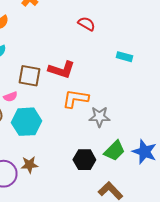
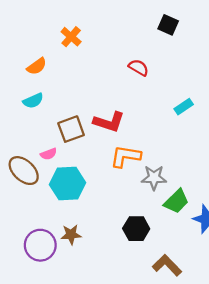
cyan rectangle: (124, 57) -> (184, 107), turned -49
brown square: (29, 76) -> (71, 129), turned -30
green trapezoid: (114, 151) -> (176, 201), moved

